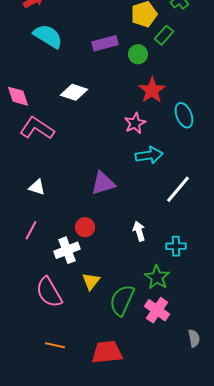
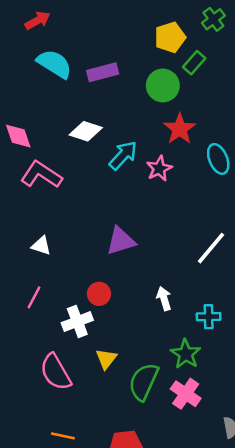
purple rectangle: (105, 43) -> (103, 72), moved
green circle: (138, 54) -> (163, 85), size x1.4
cyan arrow: (149, 155) -> (123, 155), moved, turned -40

